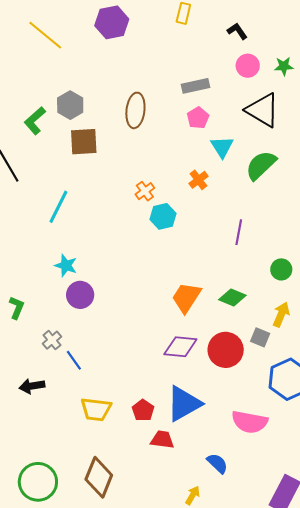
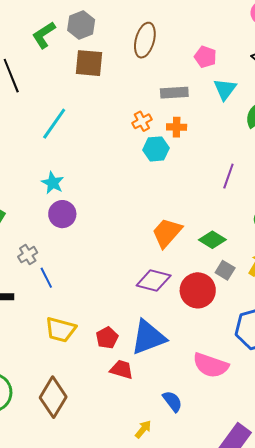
gray rectangle: (196, 86) -> (174, 93), moved
pink pentagon: (198, 118) -> (205, 57), turned -30
orange cross: (198, 180) -> (177, 127), moved, turned 30
gray square: (260, 337) -> (225, 270), moved

